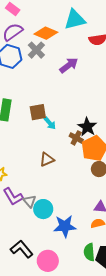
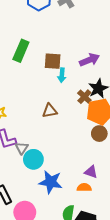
purple arrow: (69, 65) -> (89, 60), moved
cyan arrow: (50, 123) -> (62, 75), turned 32

